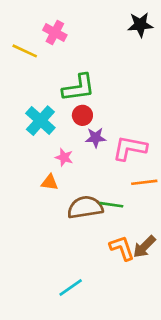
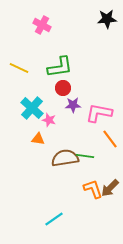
yellow line: (25, 51) -> (19, 68), moved
cyan cross: (40, 121) -> (32, 108), moved
orange line: (144, 182) -> (110, 139), turned 60

